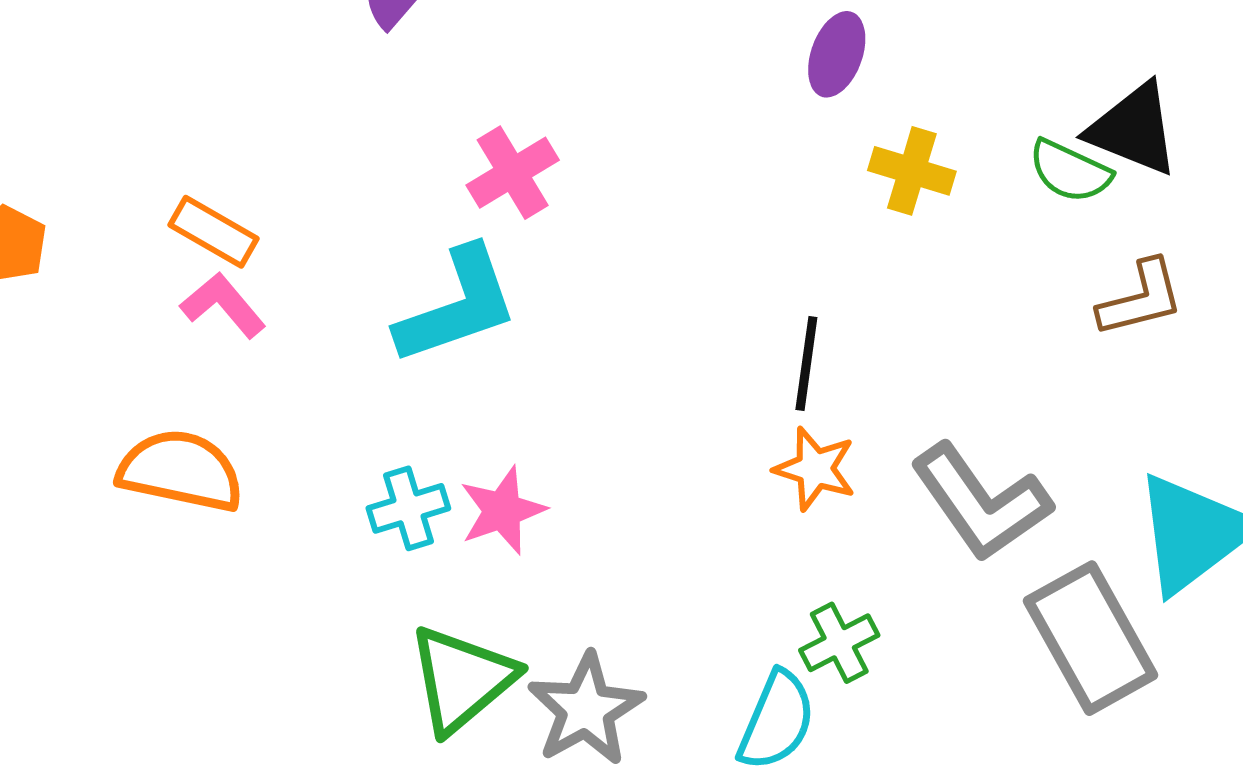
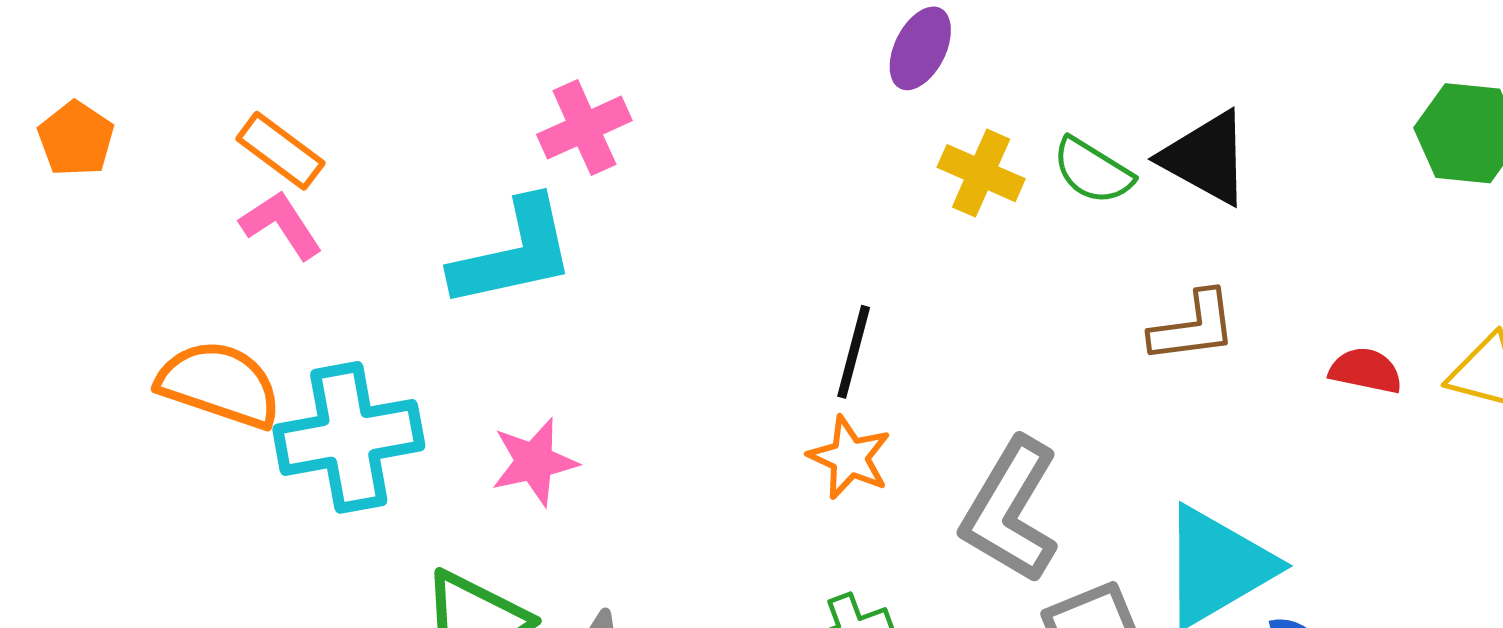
green semicircle: (1070, 171) -> (1093, 171), moved
gray L-shape: (981, 502) -> (1010, 510), turned 59
cyan cross: (408, 508) -> (349, 437), moved, size x1.8

